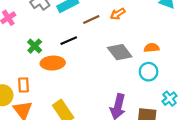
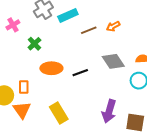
black line: (69, 41) -> (80, 73), moved
green cross: (35, 46) -> (34, 44), moved

